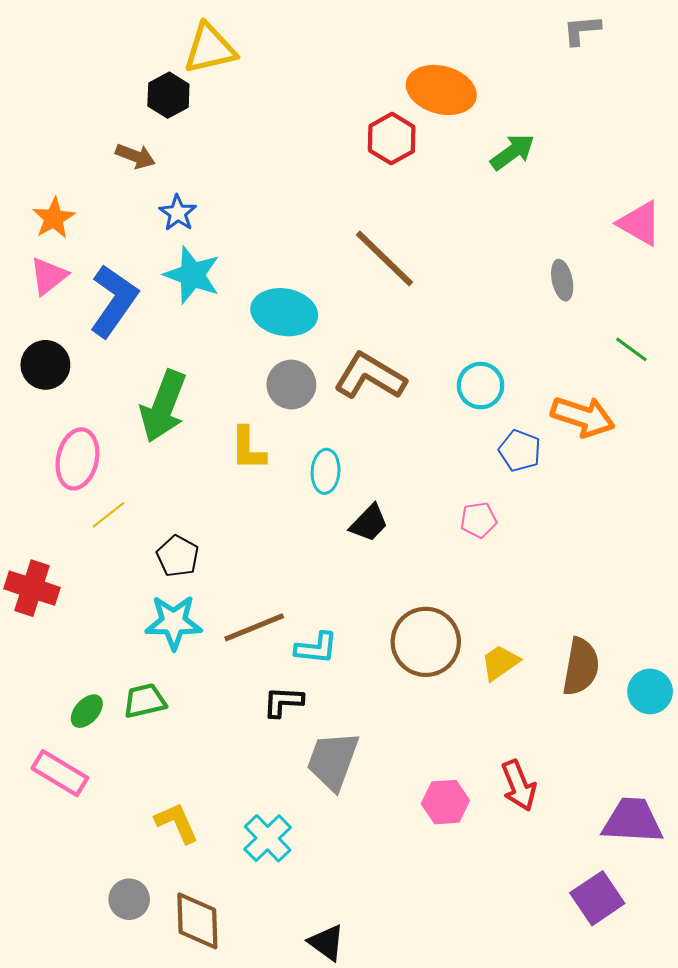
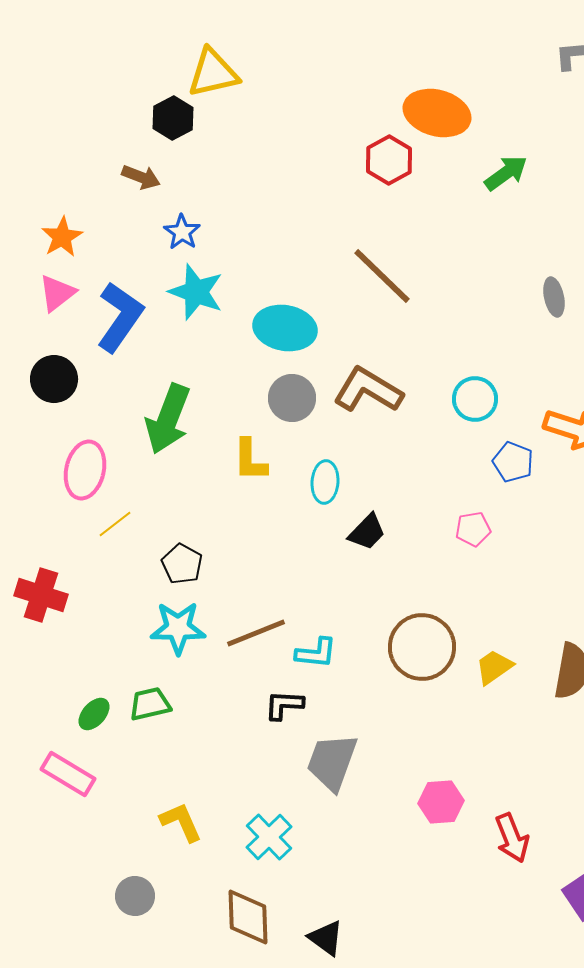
red arrow: (519, 786) -> (512, 838), moved
brown diamond: (197, 921) -> (248, 917), moved

